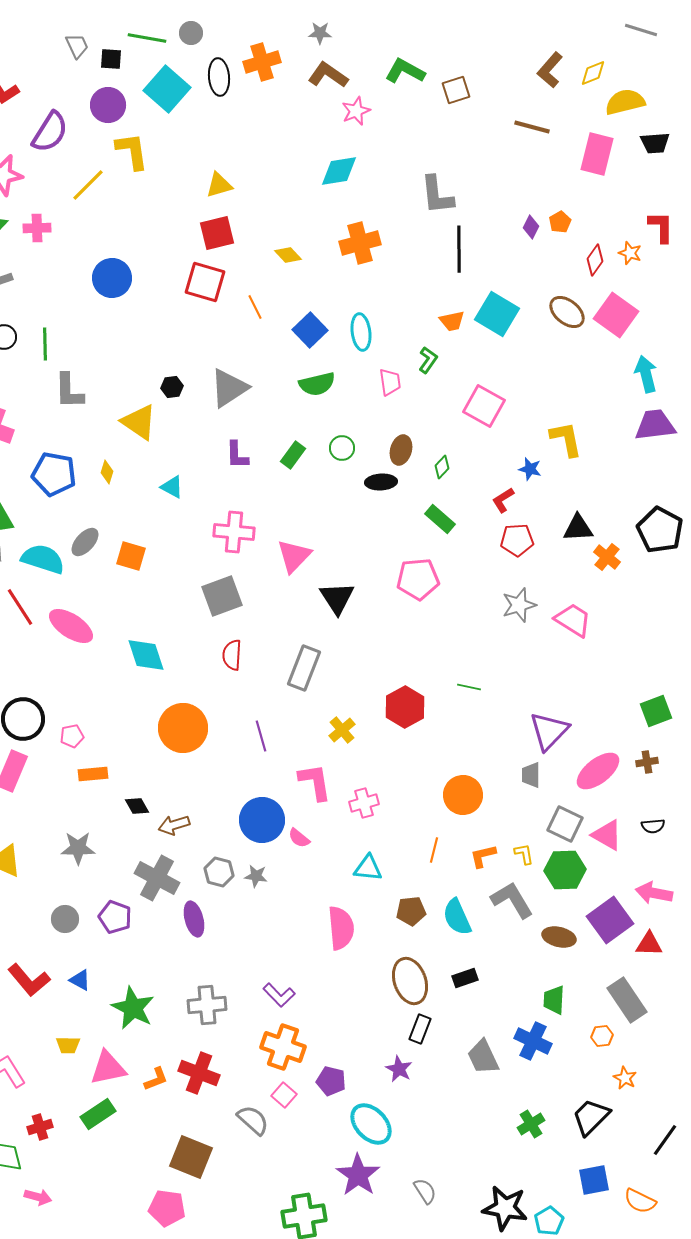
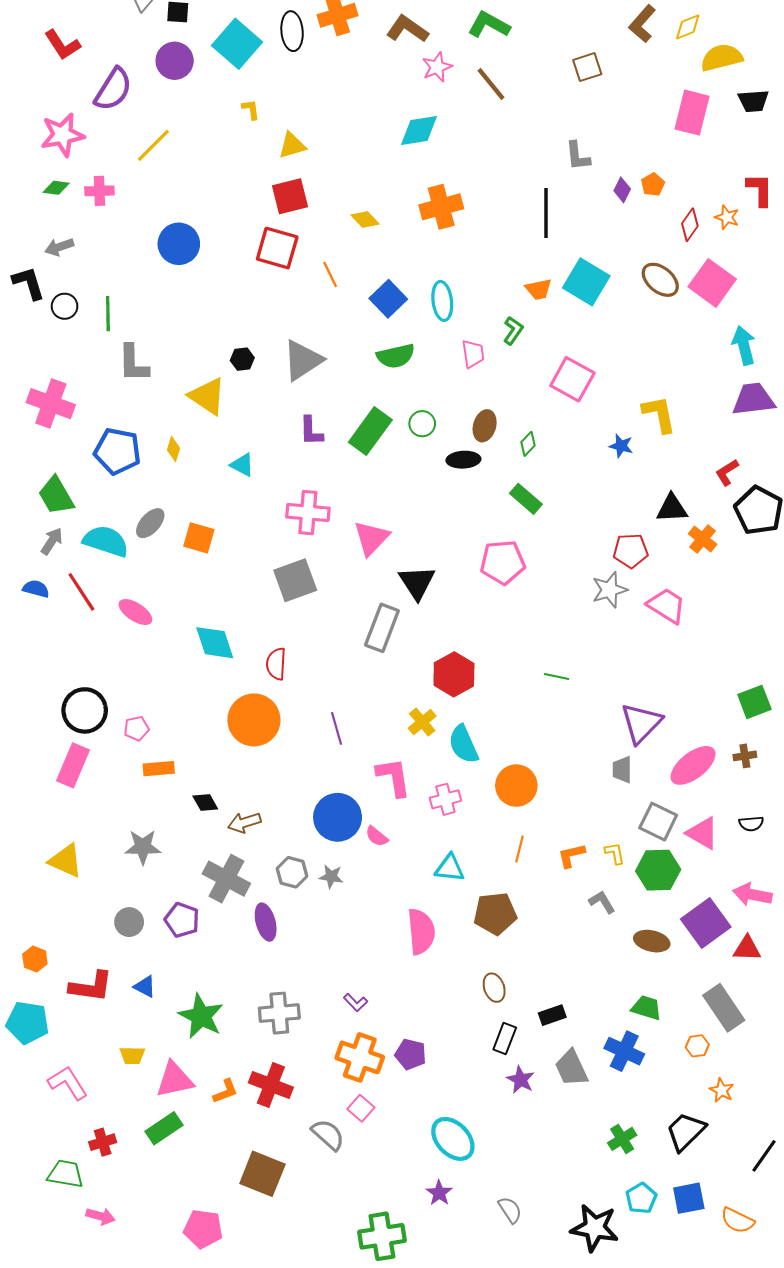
brown square: (456, 90) -> (587, 67), moved
brown line: (532, 127) -> (491, 84), moved, turned 36
yellow L-shape: (132, 151) -> (251, 109), moved, size x0.5
gray L-shape: (437, 195) -> (578, 156), moved, size x0.7
green rectangle: (293, 455) -> (370, 431), size x1.6
red L-shape: (503, 500) -> (727, 472), moved
red pentagon: (517, 540) -> (631, 551), moved
pink ellipse: (71, 626) -> (135, 612), size x0.7
red semicircle: (232, 655) -> (276, 664), moved
gray rectangle: (304, 668) -> (382, 628), moved
red hexagon: (405, 707) -> (454, 674), moved
orange circle: (463, 795) -> (516, 786), moved
gray L-shape: (512, 900) -> (602, 902), size x0.6
brown pentagon: (411, 911) -> (495, 914), size x1.4
cyan semicircle: (457, 917) -> (463, 744), moved
black rectangle: (465, 978) -> (552, 1015), moved
red L-shape: (29, 980) -> (91, 987), turned -42
brown ellipse: (410, 981) -> (494, 988), size x0.6
purple L-shape: (279, 995) -> (356, 1002), size x0.7
green trapezoid: (554, 1000) -> (646, 1008), turned 104
purple star: (399, 1069) -> (521, 1080), moved
purple pentagon: (331, 1081) -> (411, 1054), moved
purple star: (358, 1175) -> (439, 1193), size x0.6
pink pentagon: (167, 1208) -> (203, 1229), moved
cyan pentagon: (549, 1221) -> (641, 1198), moved

